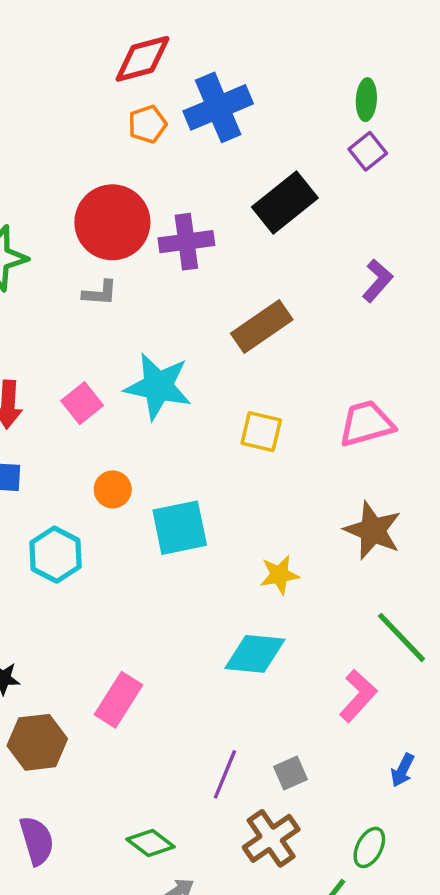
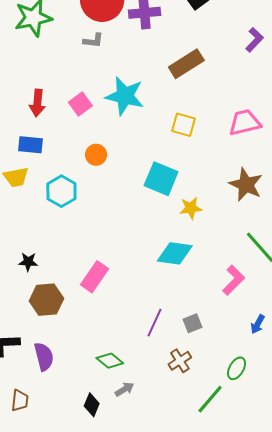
cyan square: (180, 528) -> (161, 179), moved, turned 32
brown cross: (271, 838) -> (180, 361), size x0.7

